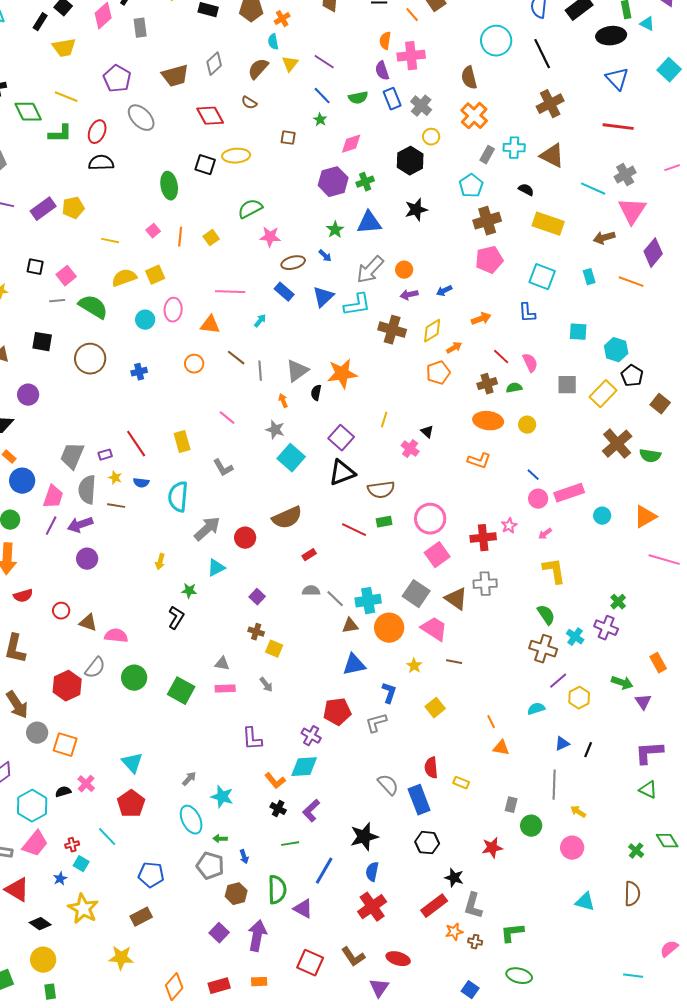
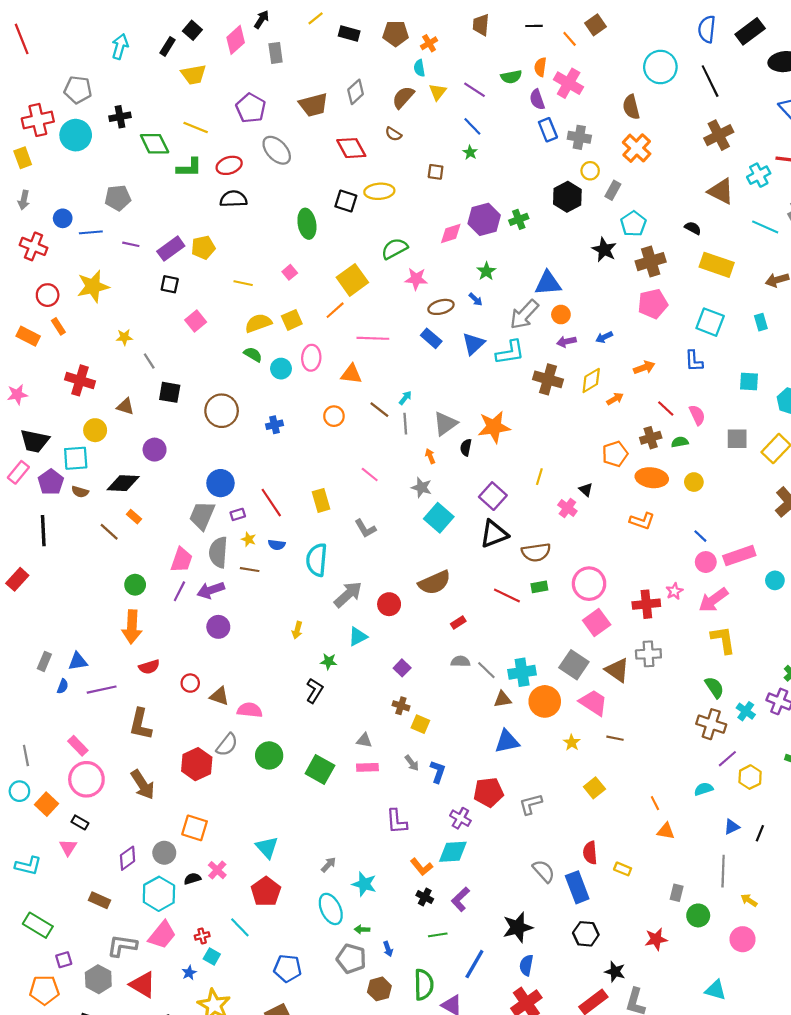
pink cross: (411, 56) -> (569, 83), turned 36
green semicircle: (358, 98) -> (511, 77), moved
gray cross: (421, 106) -> (579, 137), turned -30
red ellipse: (97, 132) -> (229, 165), turned 50
pink diamond: (351, 144) -> (451, 233), moved
cyan cross: (514, 148) -> (759, 175), moved, turned -30
gray rectangle: (487, 155) -> (613, 190), moved
black star: (416, 210) -> (604, 250), moved, turned -30
blue triangle: (369, 223) -> (548, 283), moved
orange line: (180, 237) -> (335, 310), moved, turned 42
yellow square: (211, 238) -> (352, 280), size x1.8
black square: (35, 267) -> (170, 284), moved
gray line: (57, 301) -> (149, 361), moved, turned 63
green semicircle: (93, 307) -> (253, 355), moved, size x0.6
cyan arrow: (260, 321) -> (405, 398), moved
orange pentagon: (438, 373) -> (615, 454), moved
blue circle: (22, 481) -> (220, 483), moved
pink arrow: (545, 534) -> (713, 600), size x2.0
blue L-shape: (389, 693) -> (438, 772), moved
gray circle: (37, 733) -> (164, 853), moved
cyan triangle: (585, 902) -> (715, 990), moved

